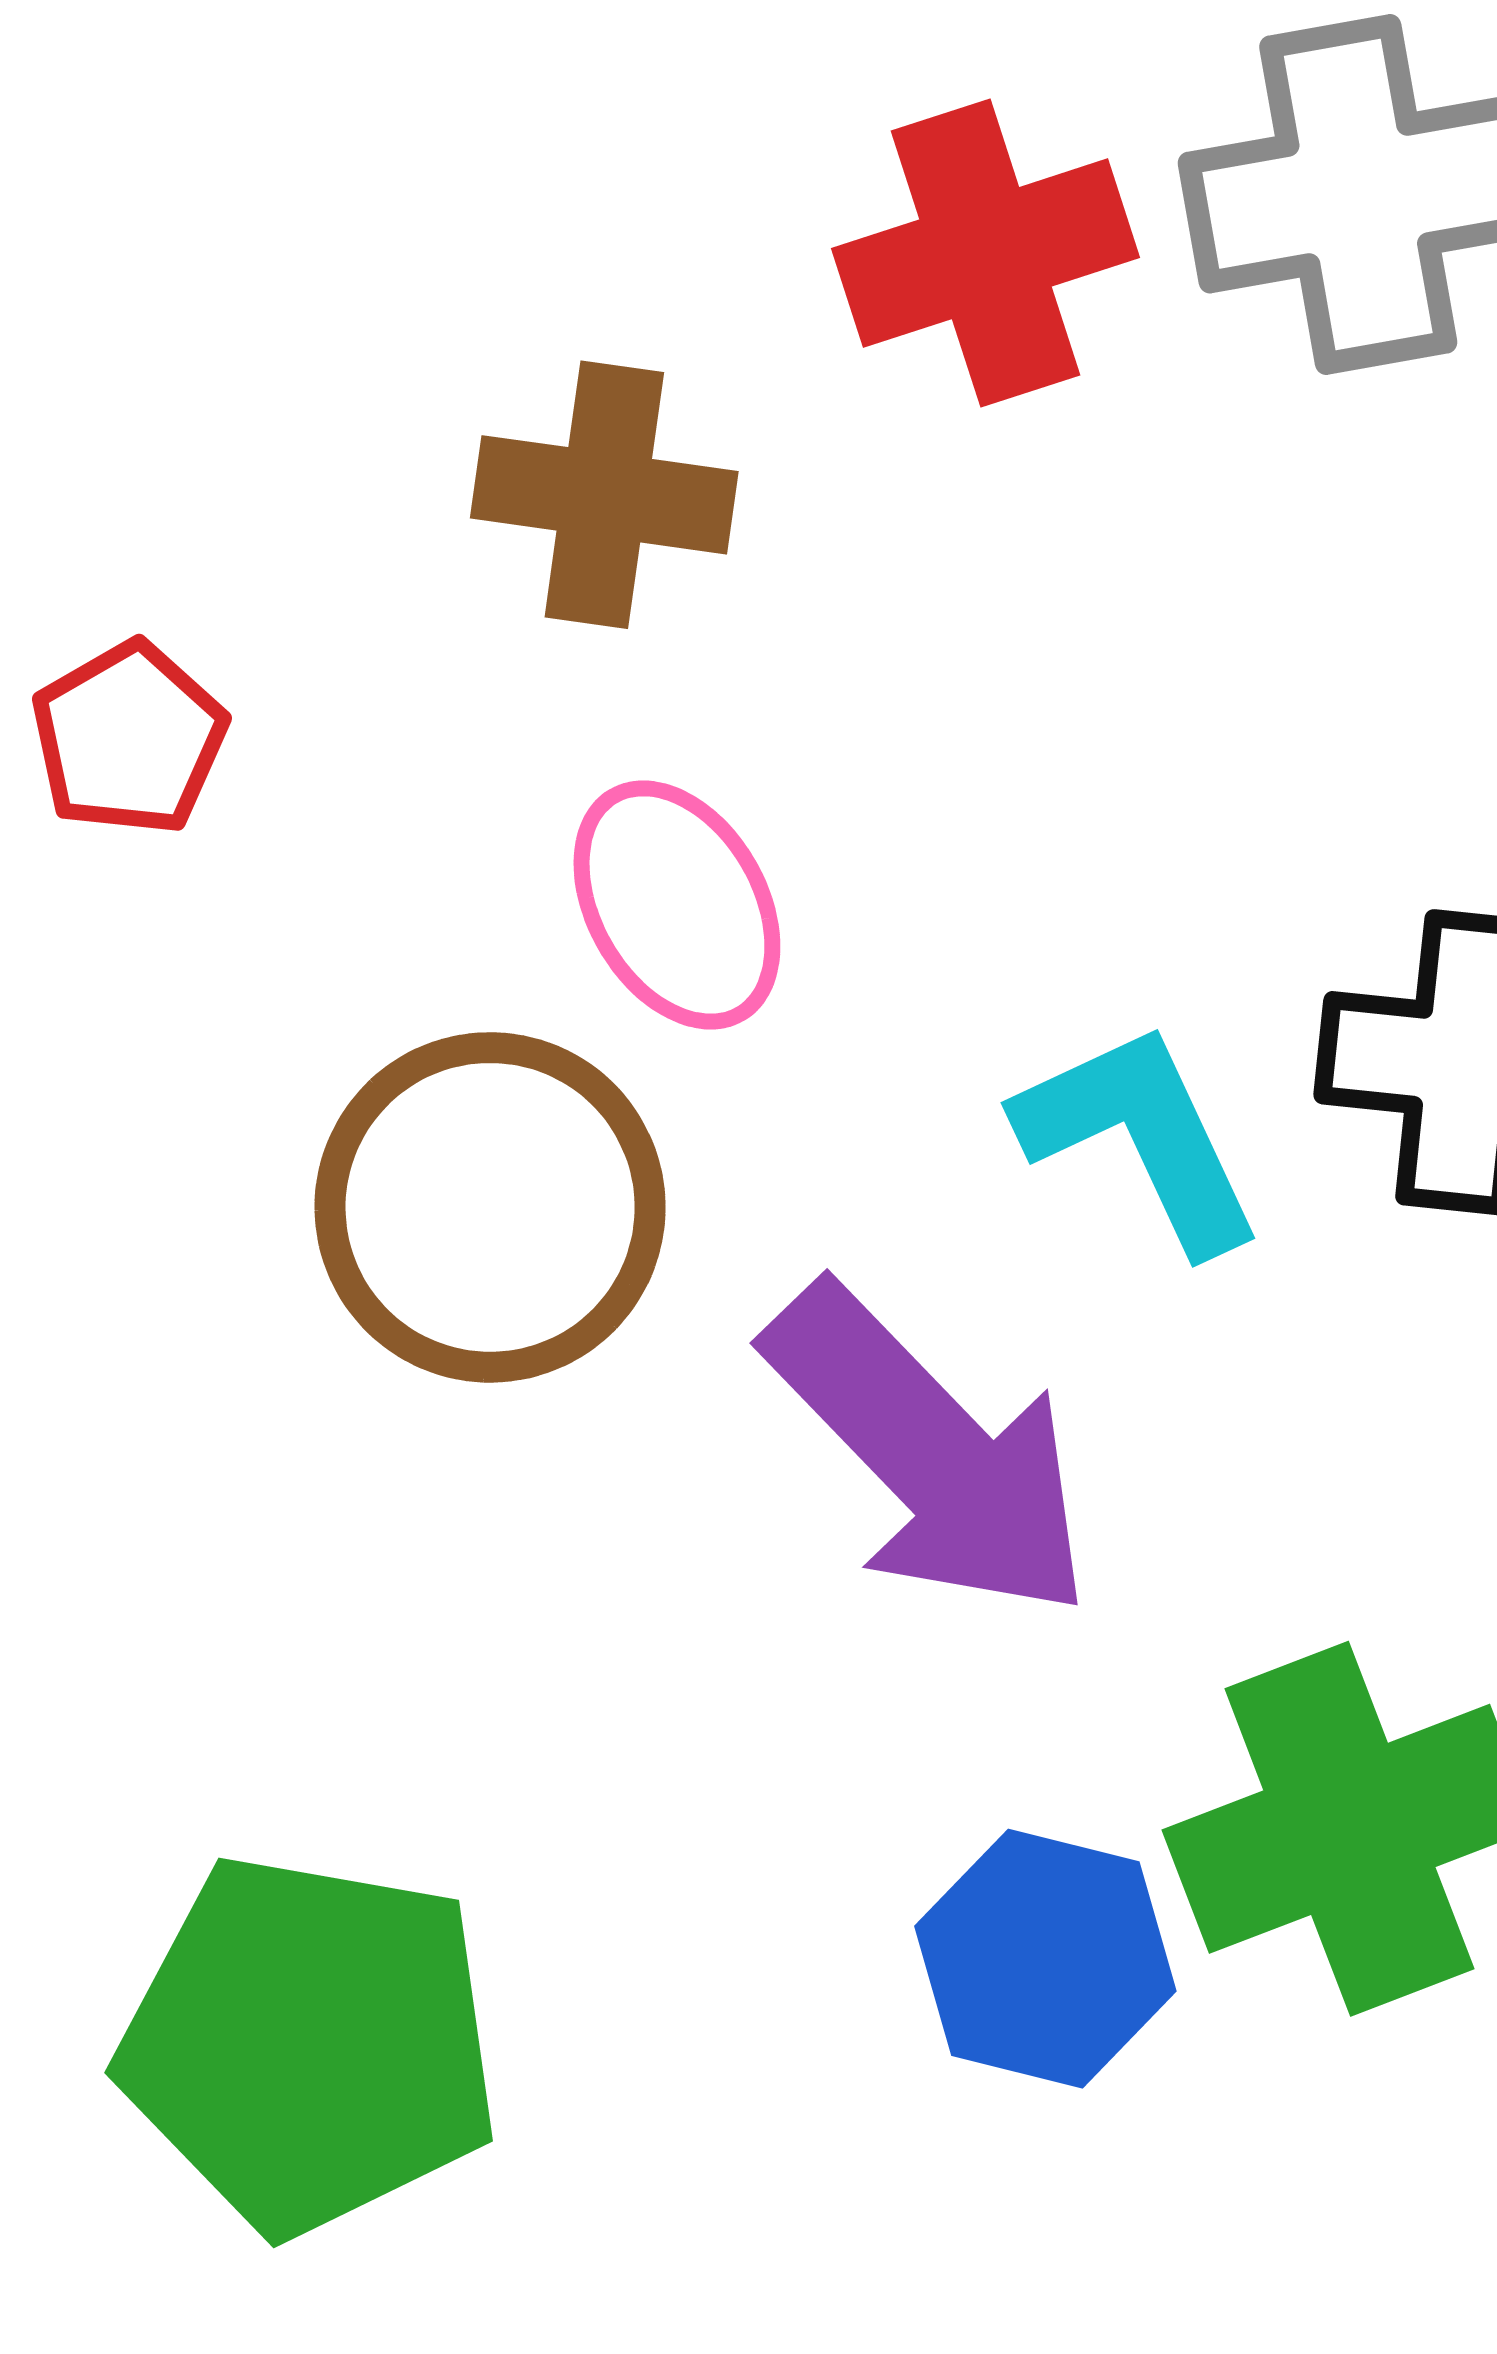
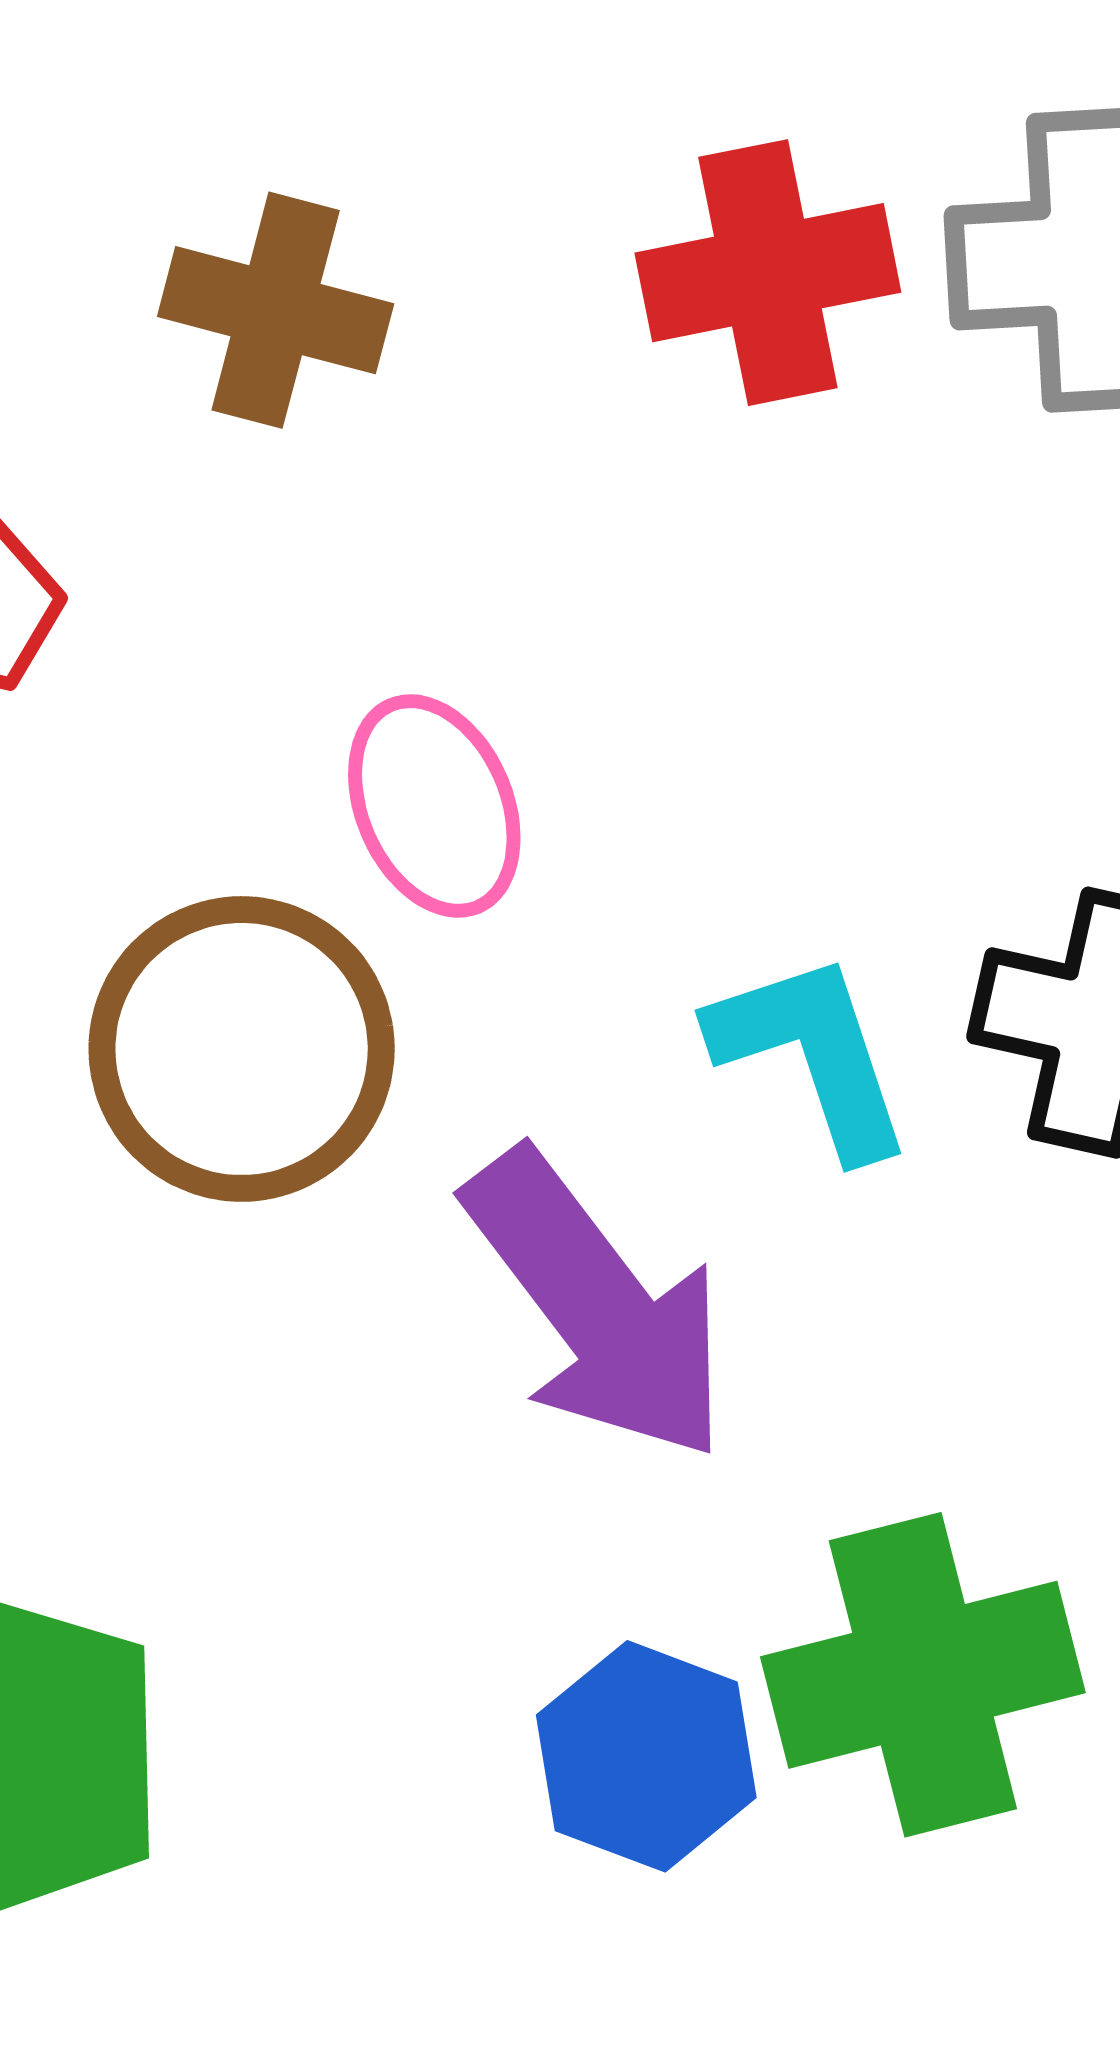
brown cross: (604, 495) -> (276, 310), moved

